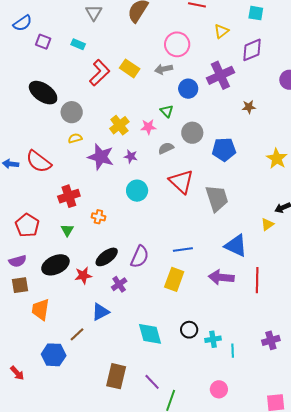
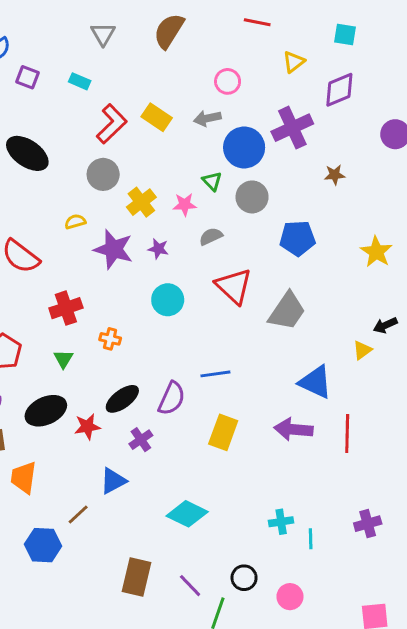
pink circle: (177, 44) -> (228, 81), size x0.7
blue circle: (188, 89) -> (244, 147), size x1.4
gray circle: (72, 112) -> (103, 174), moved
gray circle: (192, 133) -> (252, 197), moved
gray trapezoid: (217, 198) -> (287, 311), turned 52
blue line: (183, 250) -> (215, 374), moved
black circle: (189, 330) -> (244, 578), moved
cyan diamond: (150, 334) -> (187, 514), turned -48

